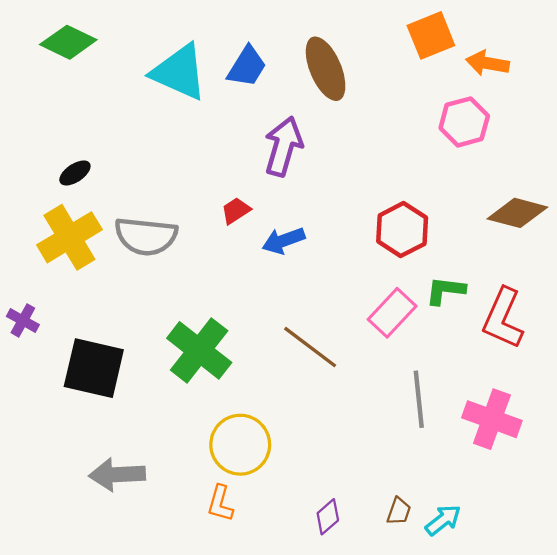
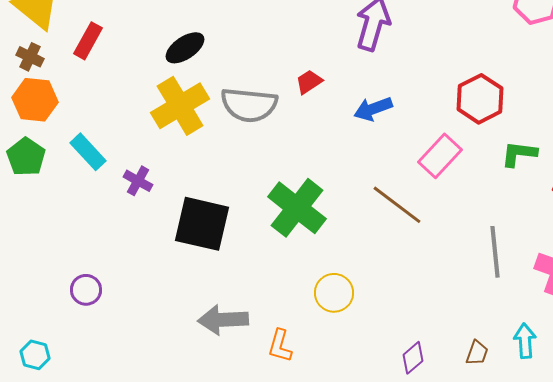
black ellipse: (75, 173) -> (185, 48), size x1.4
red trapezoid: (236, 211) -> (309, 82), moved
pink rectangle: (392, 313) -> (440, 156), moved
yellow circle: (240, 445) -> (334, 293), size x0.7
orange L-shape: (220, 503) -> (280, 346), moved
cyan arrow: (443, 520) -> (525, 341), moved, turned -56

